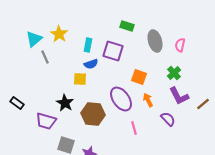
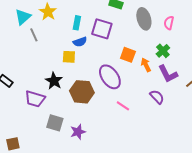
orange arrow: (148, 100) -> (146, 65), moved
pink line: (134, 128) -> (123, 106), turned -40

